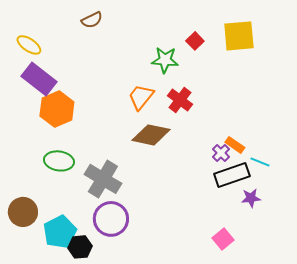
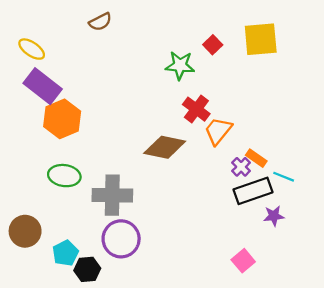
orange trapezoid: (141, 97) -> (218, 131), moved
gray cross: (103, 179) -> (112, 195), turned -30
cyan pentagon: (60, 232) -> (65, 253), size x0.7

